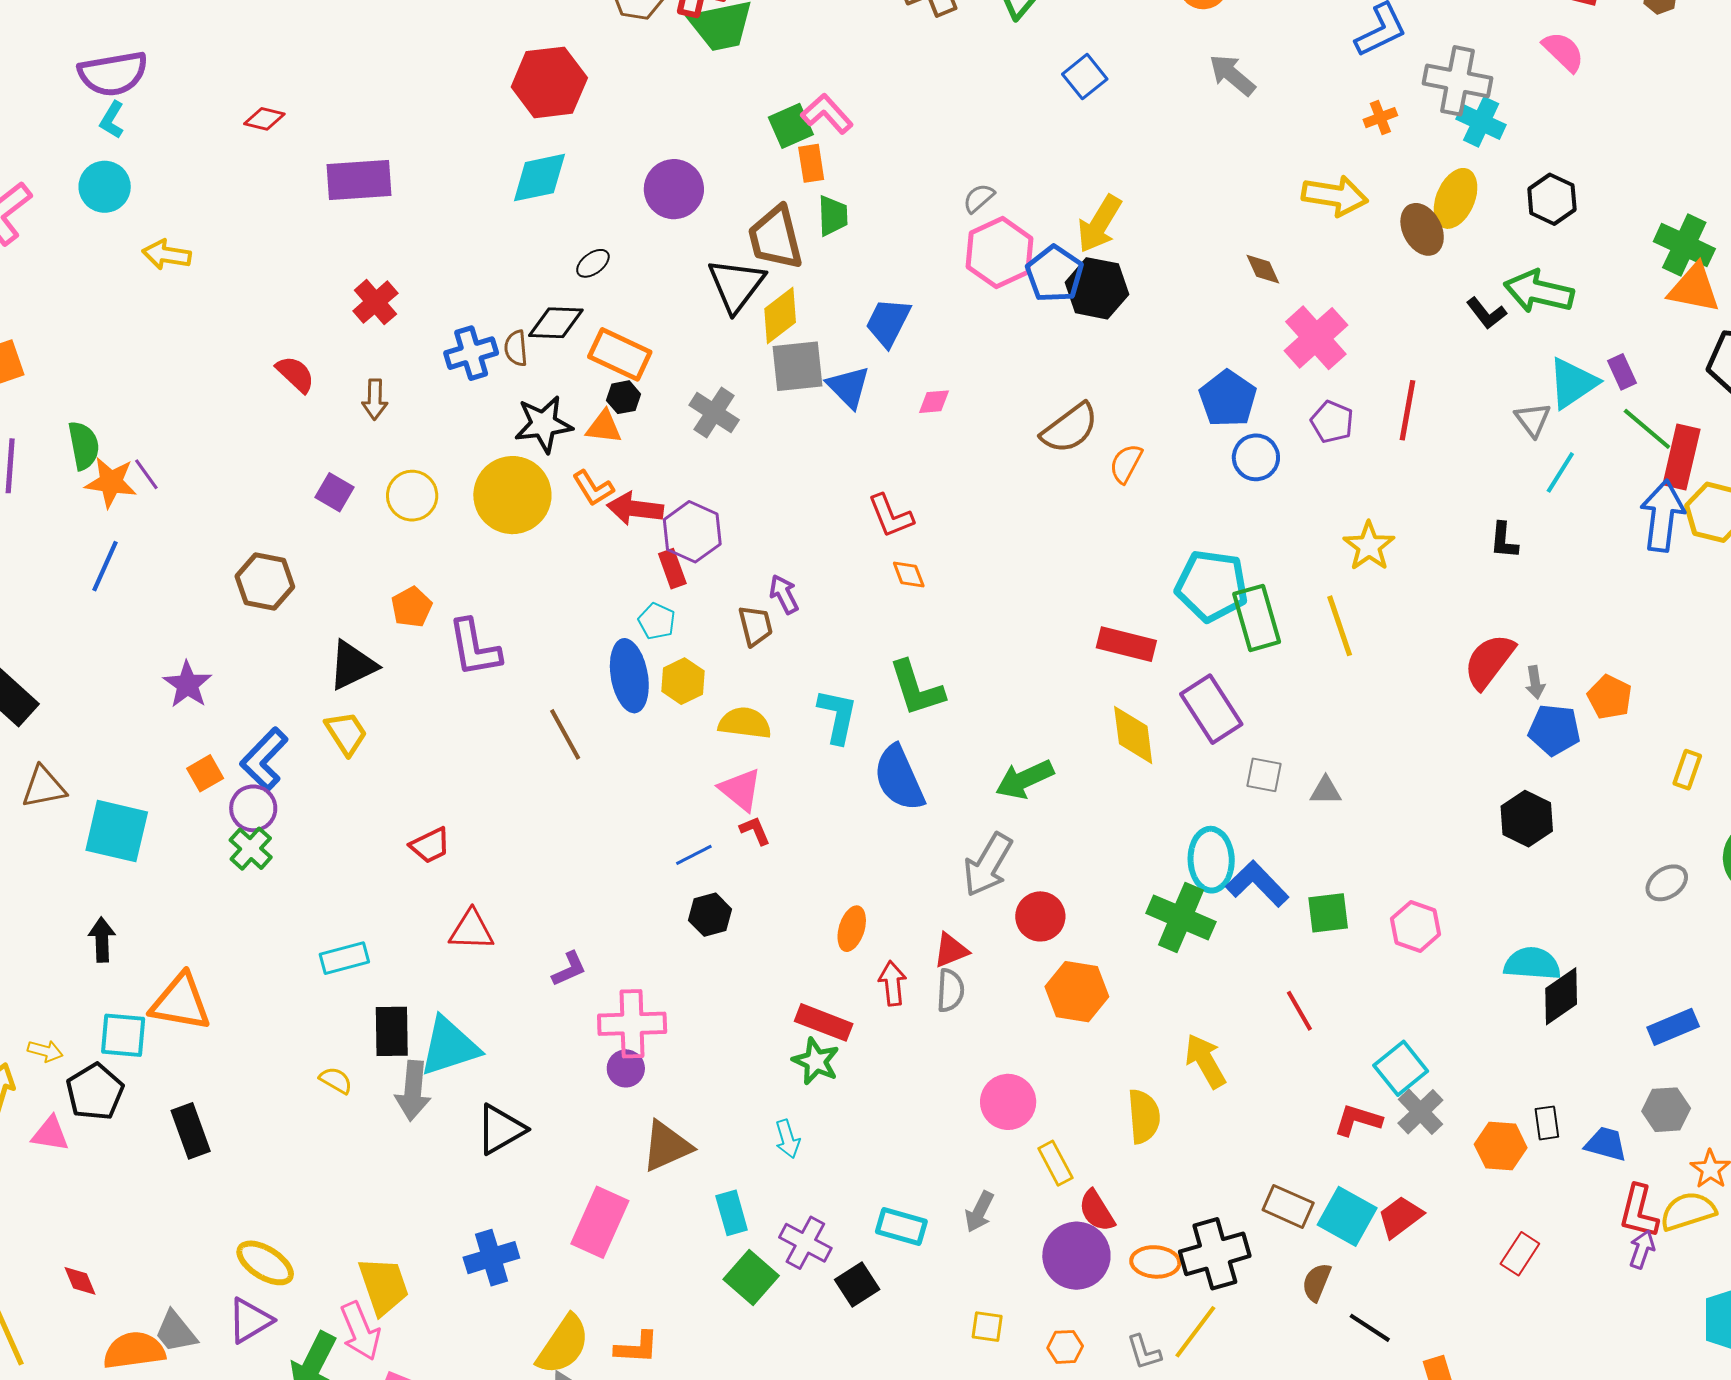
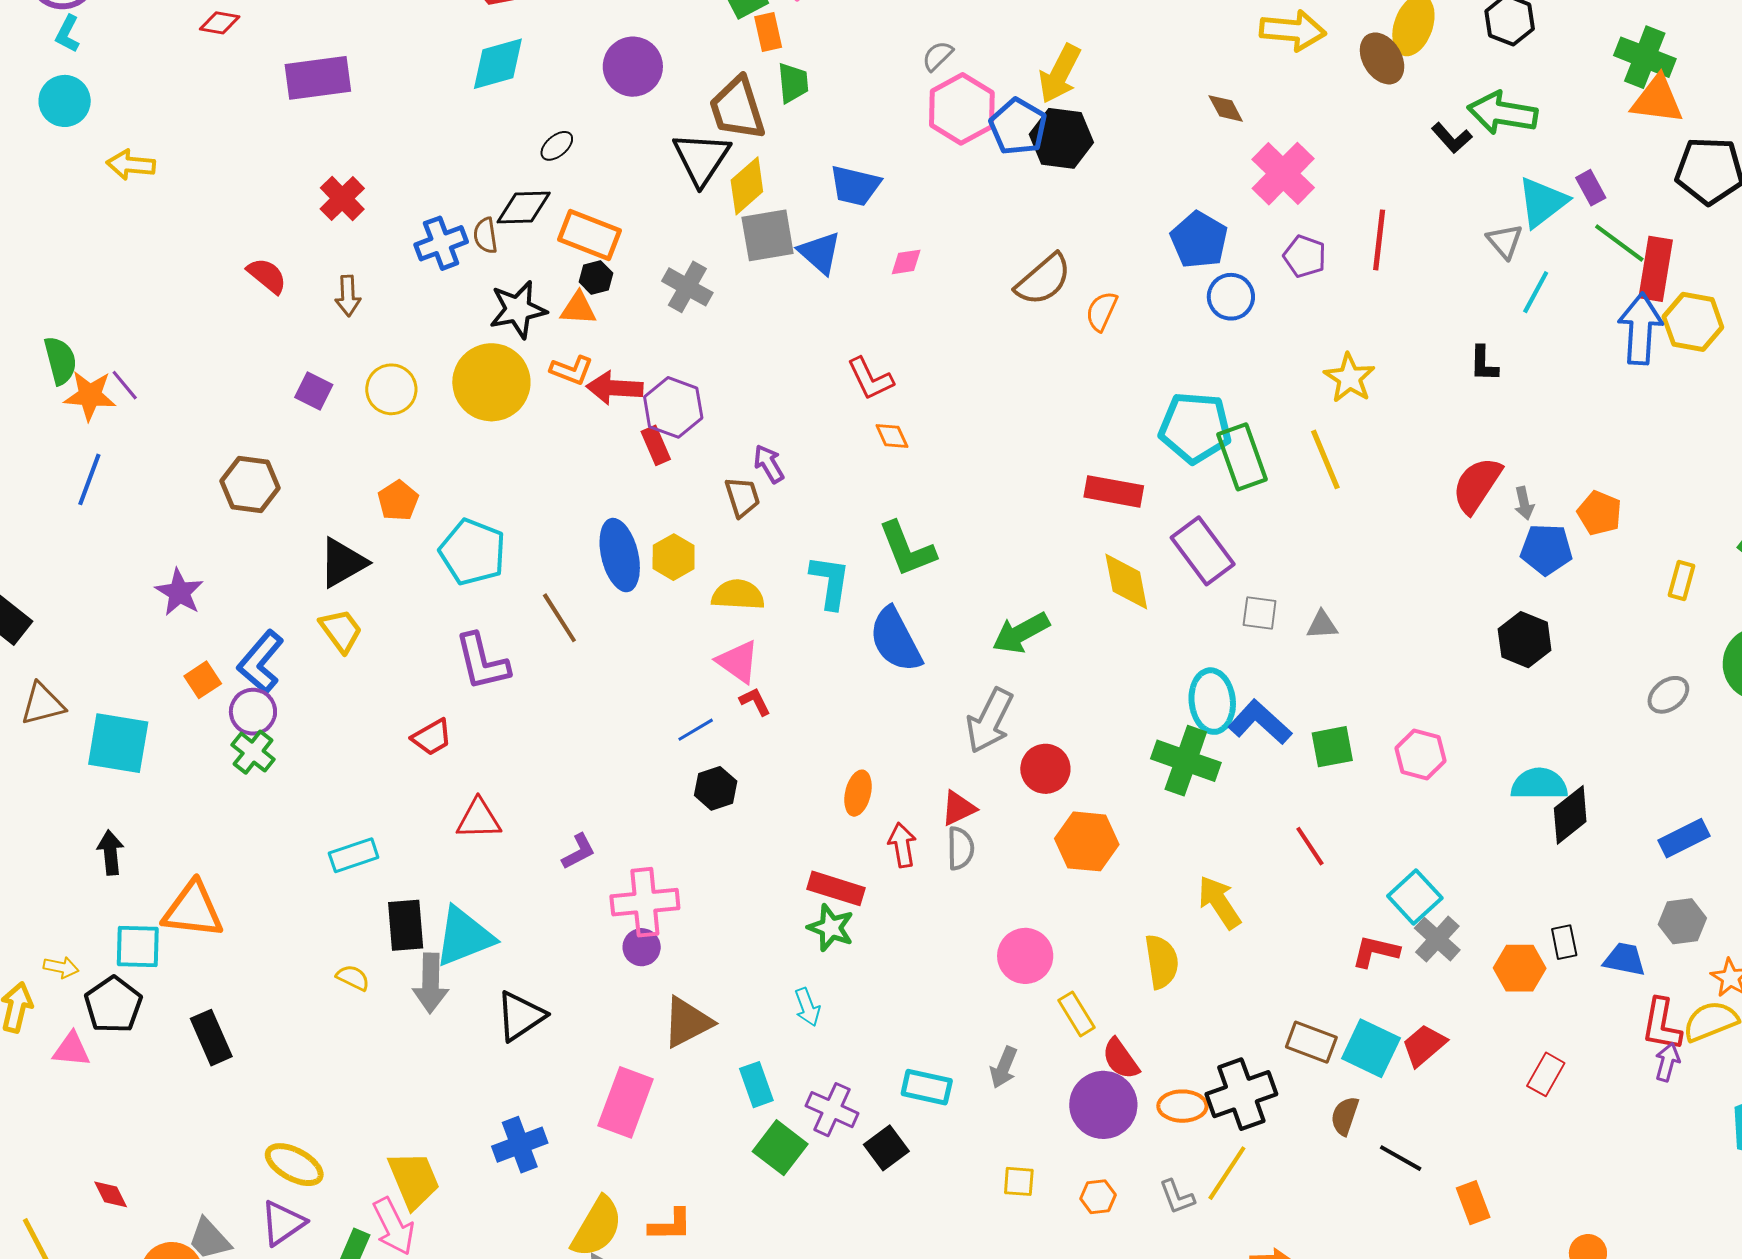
blue trapezoid: (888, 322) -> (855, 186), turned -100
orange L-shape: (593, 488) -> (572, 370), turned -33
cyan pentagon: (657, 621) -> (473, 552), moved, size x1.8
purple L-shape: (474, 648) -> (482, 662), moved

